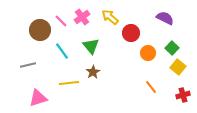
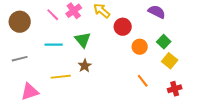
brown circle: (40, 30) -> (20, 22), moved
cyan line: (62, 51) -> (54, 45), turned -54

